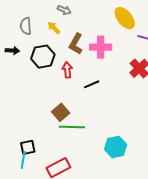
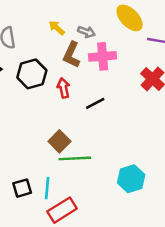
gray arrow: (64, 10) -> (86, 32), moved
yellow arrow: (54, 28) -> (57, 28), moved
cyan line: (23, 160) -> (47, 188), moved

